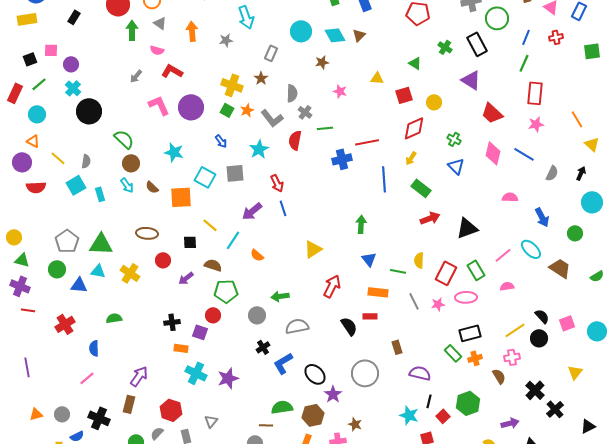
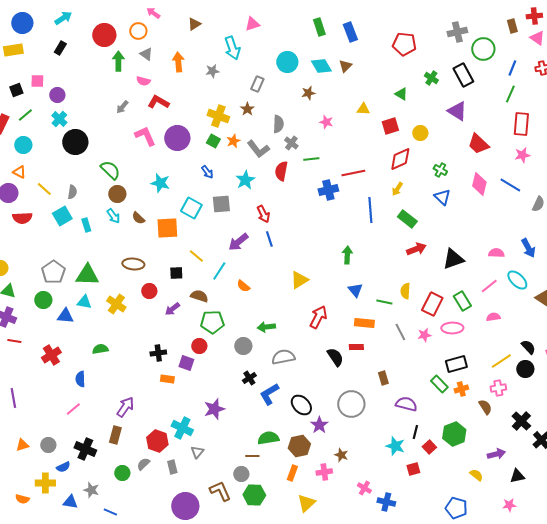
pink semicircle: (510, 197) -> (496, 253), moved
cyan cross: (196, 373) -> (182, 428), moved

